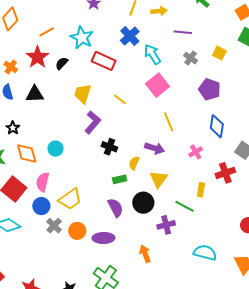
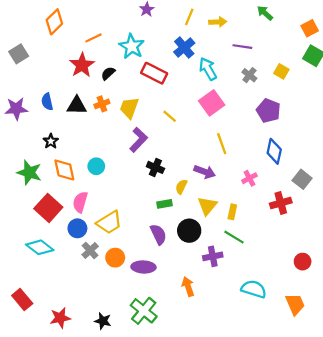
orange cross: (11, 67) -> (102, 104), moved, turned 32
yellow rectangle: (201, 190) -> (232, 212), moved

